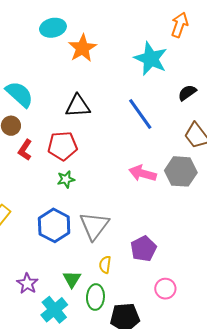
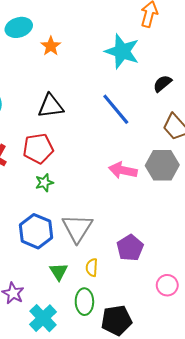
orange star: (82, 48) -> (51, 46), size x0.7
green triangle: (72, 279) -> (59, 272), moved
pink circle: (165, 289) -> (167, 285), moved

